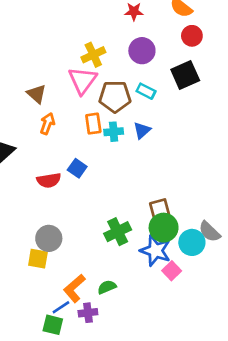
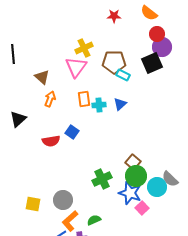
purple circle: (142, 51) -> (162, 47), moved
brown pentagon: (115, 97) -> (114, 62), moved
brown square: (160, 209) -> (133, 162), turned -35
gray circle: (49, 238) -> (63, 200), moved
yellow square: (38, 259) -> (33, 204), moved

